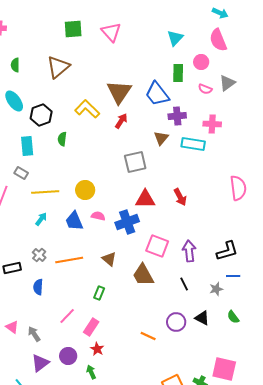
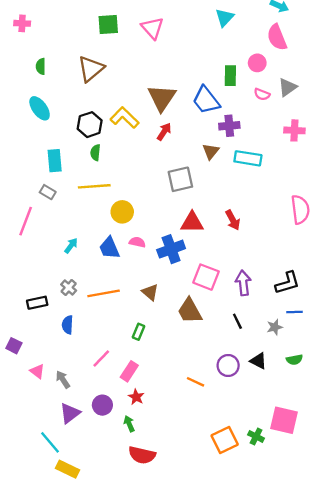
cyan triangle: (175, 38) -> (225, 18), moved
black hexagon: (41, 115) -> (90, 125), moved
pink cross: (212, 124) -> (294, 130), moved
yellow line: (45, 192) -> (94, 186), moved
green semicircle: (233, 317) -> (294, 360), turned -64

